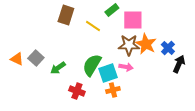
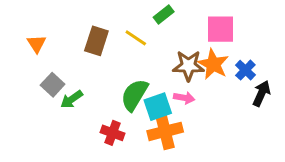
brown rectangle: (66, 15) -> (96, 41), moved
pink square: (133, 20) -> (221, 29), moved
orange triangle: (17, 59) -> (37, 44), moved, turned 32
green arrow: (58, 68) -> (72, 99), moved
orange cross: (113, 90) -> (165, 131), size x1.6

